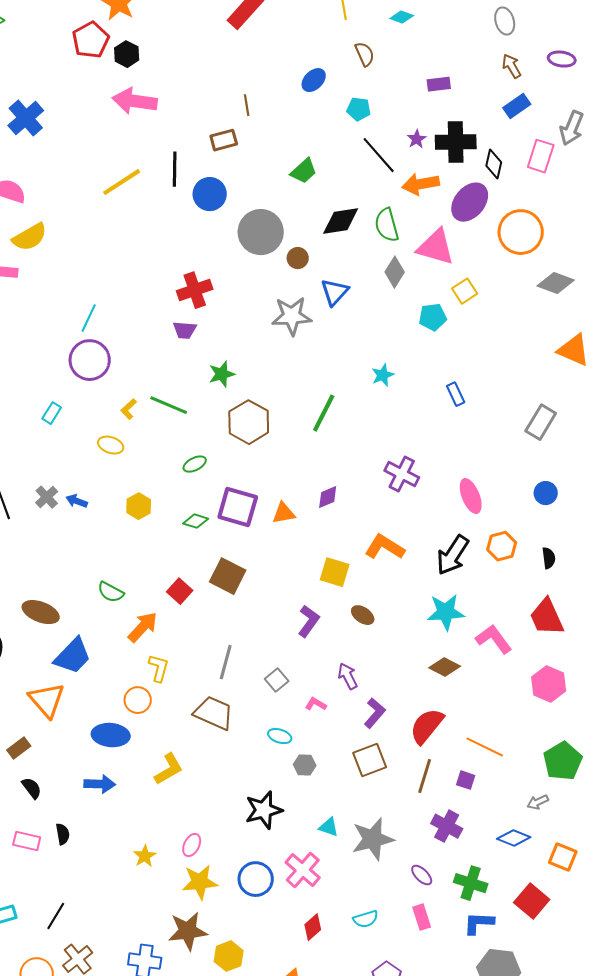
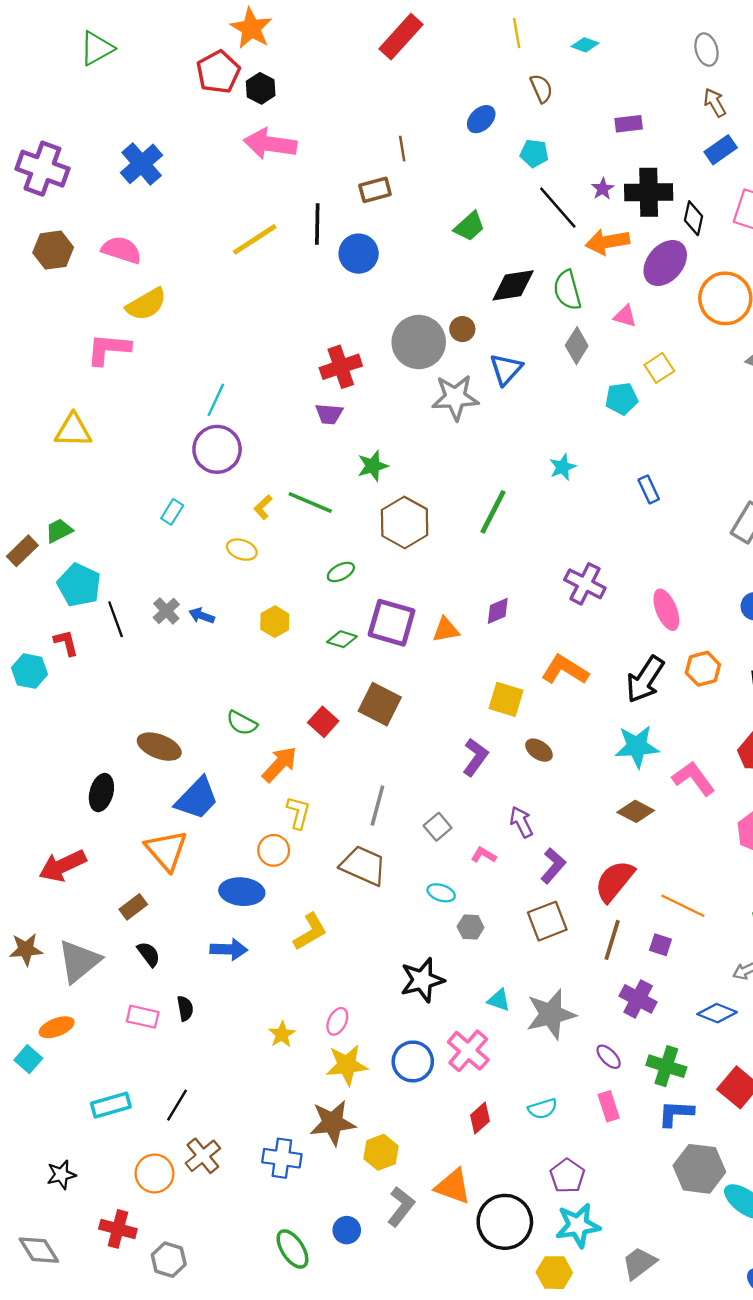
gray circle: (261, 232) -> (419, 342), moved
pink triangle: (436, 247) -> (625, 316), size x0.5

